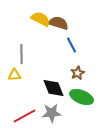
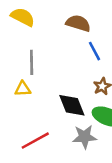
yellow semicircle: (41, 19) -> (23, 17), moved
gray star: (52, 113) -> (85, 137), moved

